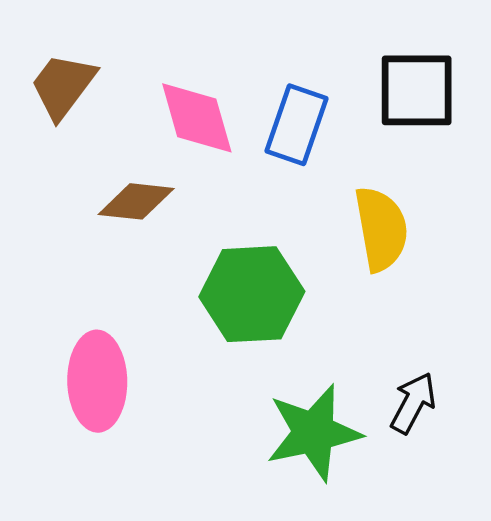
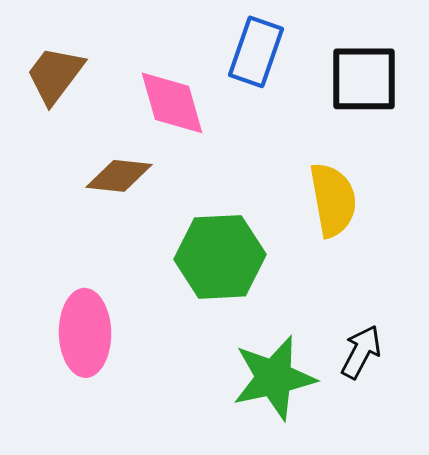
blue rectangle: (296, 125) -> (256, 52), moved

